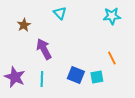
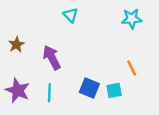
brown star: (24, 25) -> (16, 45), moved

